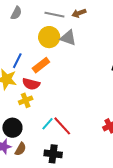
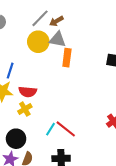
brown arrow: (79, 13) -> (56, 21), moved
gray line: (54, 15) -> (40, 18), turned -48
orange rectangle: (41, 65) -> (67, 58), moved, turned -36

